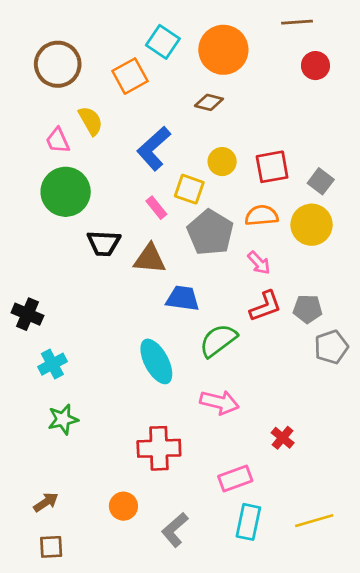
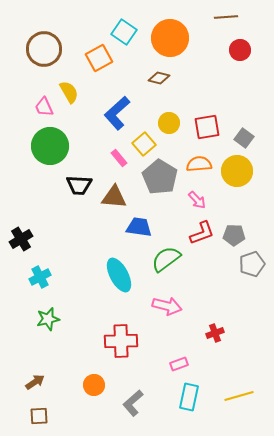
yellow square: (189, 189) -> (144, 144), turned 30
black cross: (27, 314) -> (21, 239), turned 35
red cross: (283, 438) -> (215, 333), turned 30
pink rectangle: (235, 479) -> (179, 364), size x0.7

